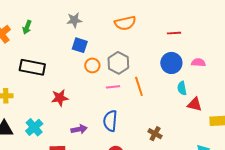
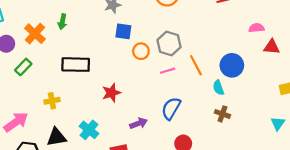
blue circle: (171, 63) -> (232, 65), moved
cyan semicircle: (182, 88) -> (218, 88), moved
red triangle: (195, 104) -> (272, 47), moved
blue semicircle: (110, 121) -> (171, 108), turned 35

